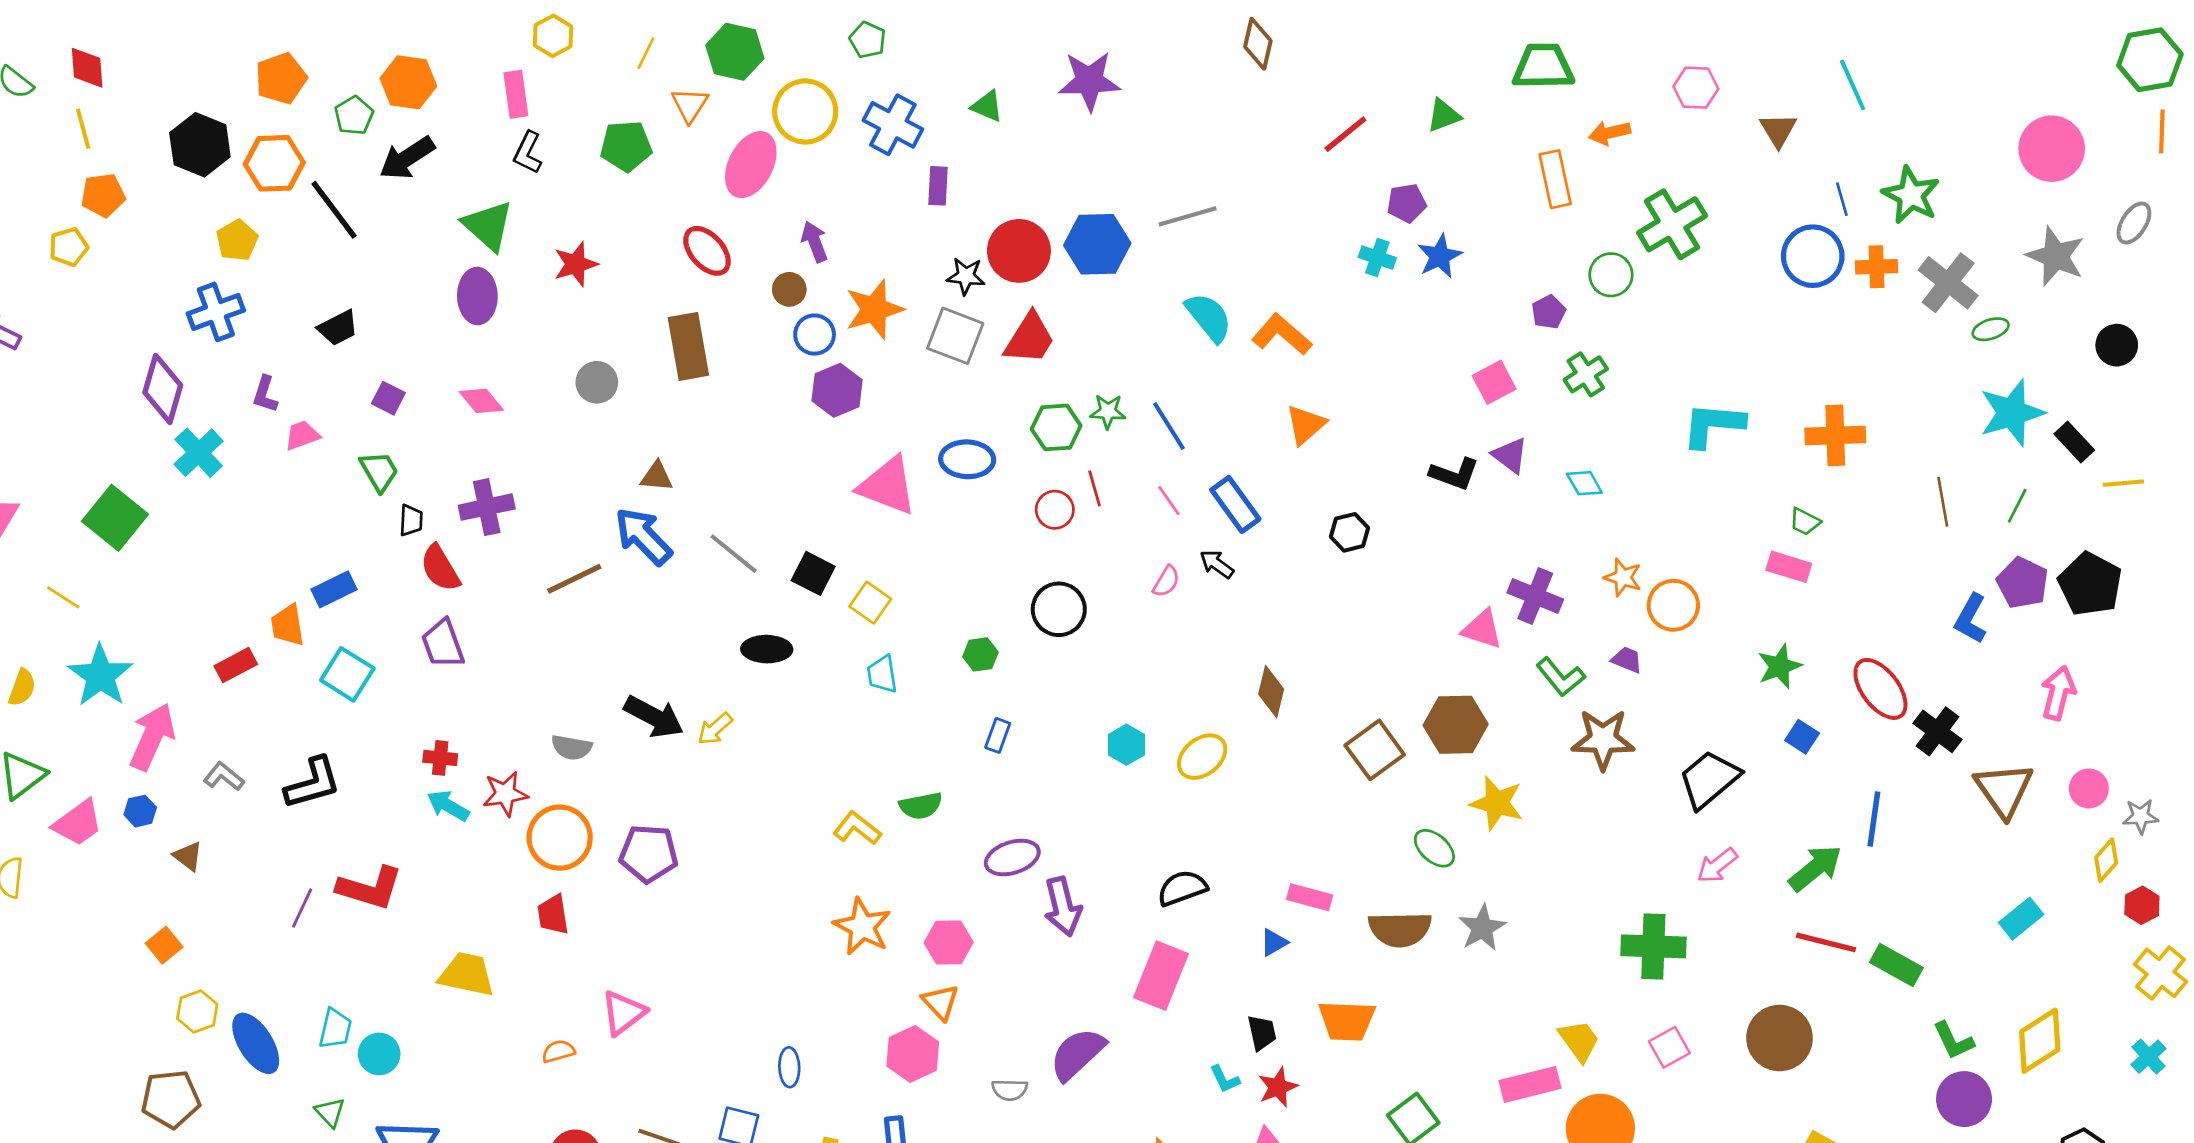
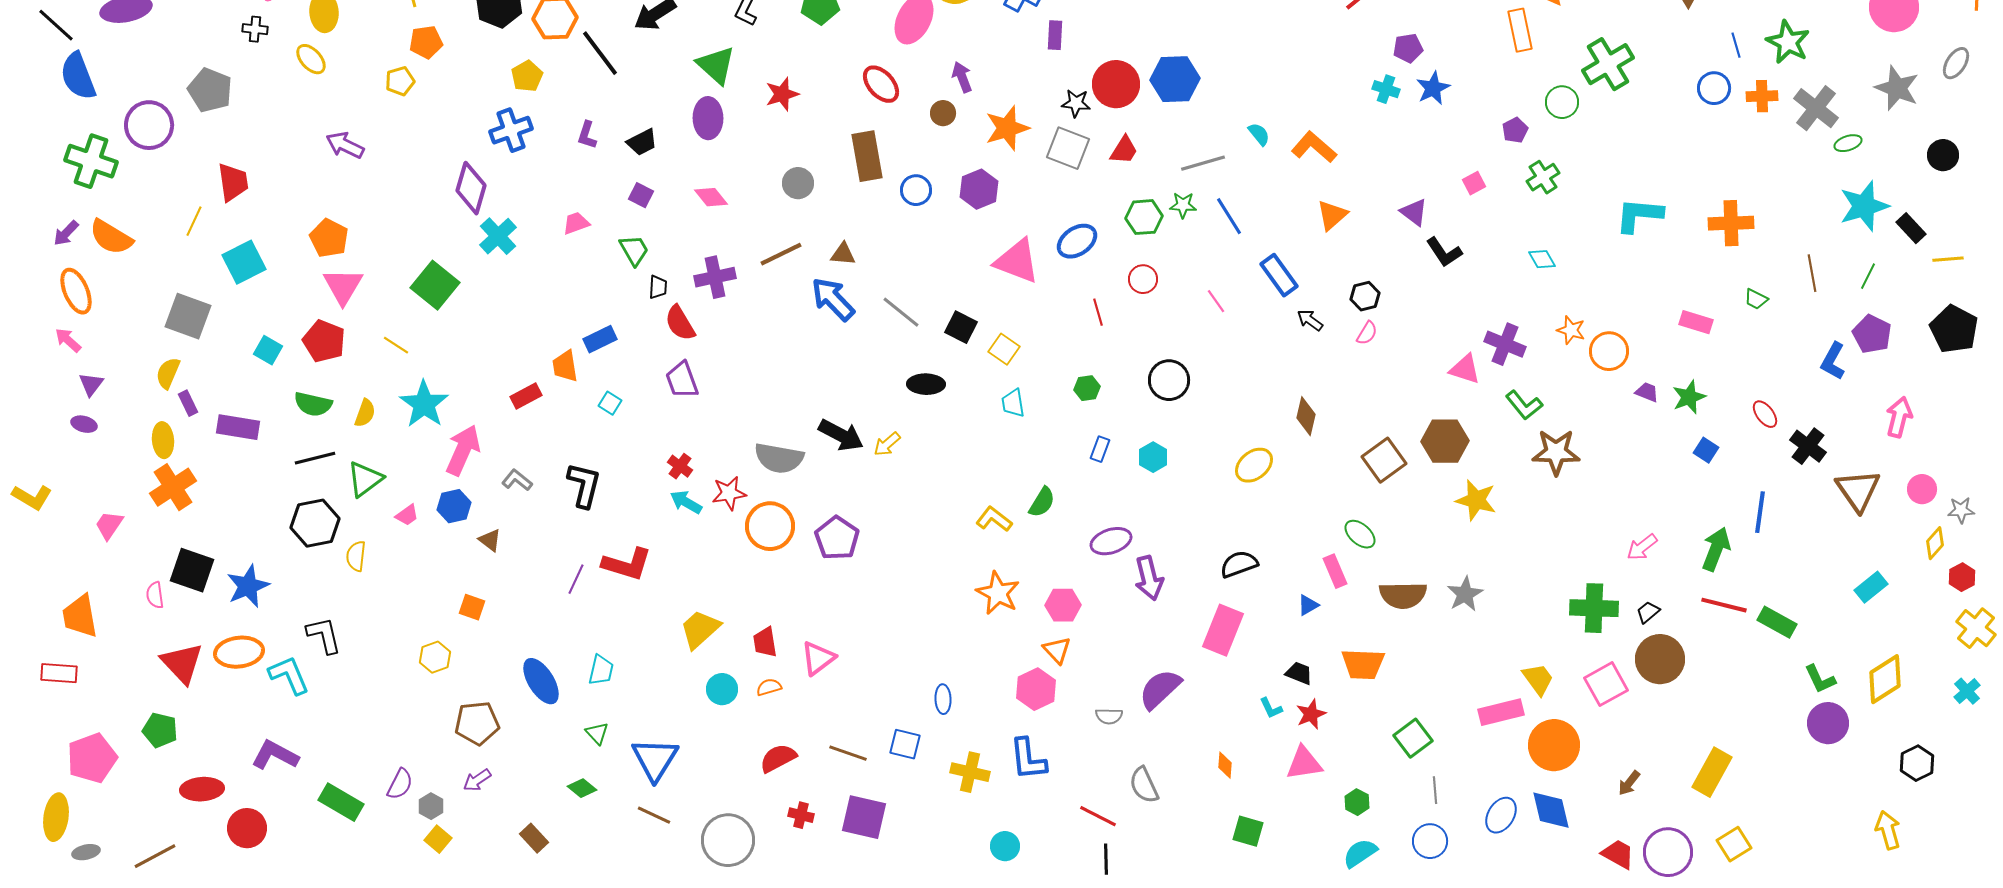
gray line: (1188, 216) -> (1203, 163), moved
blue circle: (1813, 256) -> (1714, 88), size x0.7
cyan semicircle: (1209, 317) -> (1259, 134), size x0.6
black trapezoid: (338, 328) -> (642, 142), moved
blue circle: (815, 335) -> (916, 190), moved
red trapezoid: (1030, 338) -> (1124, 150), size x0.7
pink square: (1494, 382) -> (1474, 183), size x0.7
purple L-shape: (265, 394) -> (587, 135), moved
purple triangle: (1510, 455) -> (1414, 212), moved
blue ellipse: (967, 459) -> (1077, 241), turned -36
black L-shape: (1454, 474) -> (1444, 252), turned 36
red line: (1095, 488) -> (1098, 312), moved
pink line: (1169, 500) -> (1216, 301), moved
green trapezoid: (1805, 522) -> (1756, 299), moved
black arrow: (1217, 564) -> (1310, 320), moved
brown line: (574, 579) -> (781, 254), moved
pink semicircle: (1166, 581) -> (1367, 333), moved
black pentagon: (2090, 584) -> (1954, 329), moved
black circle: (1059, 609) -> (1169, 380), moved
purple trapezoid: (1627, 660) -> (1647, 392), moved
cyan square: (347, 674) -> (610, 403), size x0.6
red ellipse: (1880, 689) -> (1765, 414), size x0.6
cyan hexagon: (1126, 745) -> (1153, 457), moved
gray semicircle: (572, 747) -> (779, 458), size x1.6
red cross: (440, 758) -> (680, 466), turned 30
black trapezoid: (1709, 779) -> (1648, 612), moved, size x0.5
black L-shape: (313, 783) -> (584, 485), turned -60
green semicircle: (921, 806) -> (1042, 502), turned -48
blue hexagon: (140, 811) -> (454, 506), size x1.4
pink trapezoid: (78, 823) -> (407, 515), size x0.6
green ellipse: (1434, 848) -> (1360, 534), moved
purple pentagon: (649, 854) -> (837, 538), turned 30
green arrow: (1815, 868) -> (1716, 549), turned -30
pink rectangle: (1310, 897) -> (1335, 571), turned 52
red trapezoid: (553, 915) -> (765, 642), moved
orange square: (164, 945) -> (472, 607), turned -32
yellow trapezoid: (467, 974) -> (700, 629), turned -54
yellow hexagon: (197, 1011) -> (435, 657), moved
black trapezoid: (1262, 1033) -> (1299, 673), turned -56
brown circle: (1780, 1038) -> (1660, 659), moved
pink square: (1669, 1047) -> (1606, 684), size x1.4
cyan circle: (379, 1054) -> (722, 689), moved

